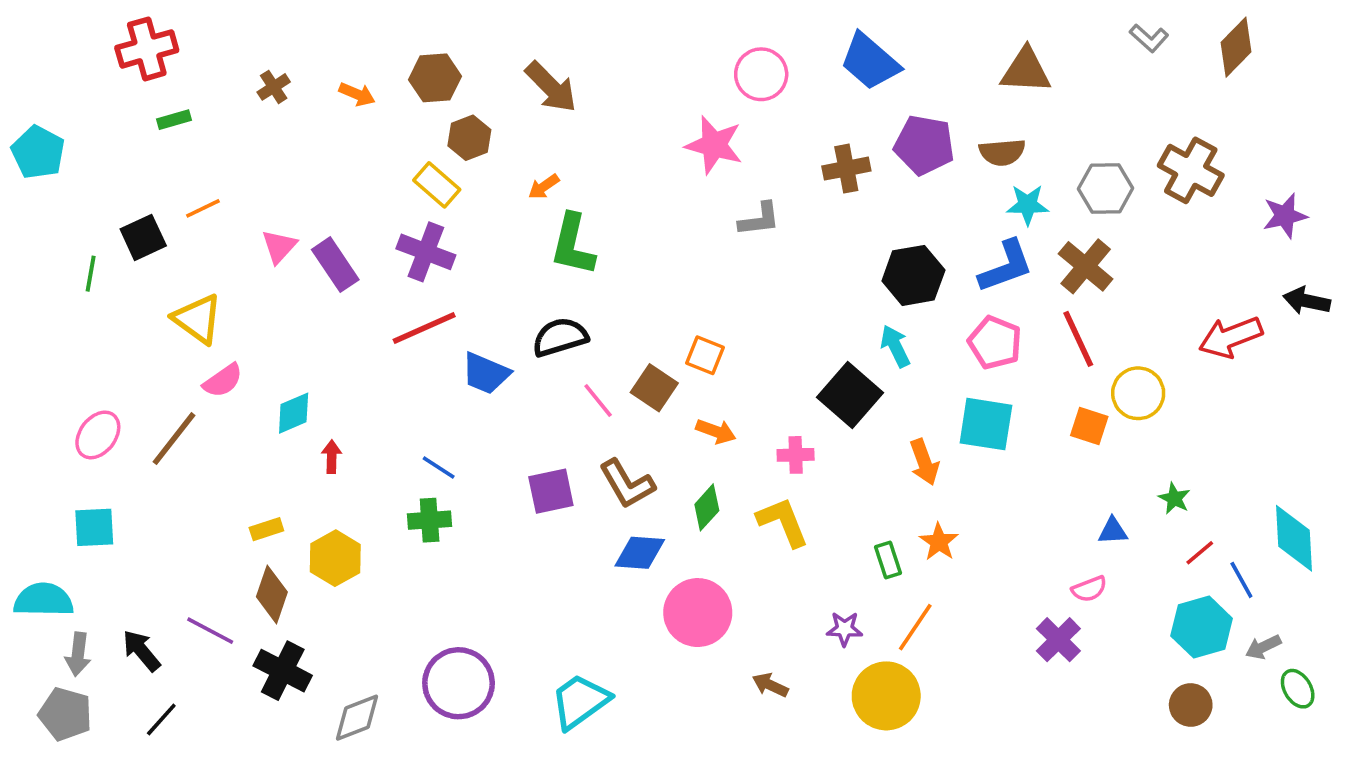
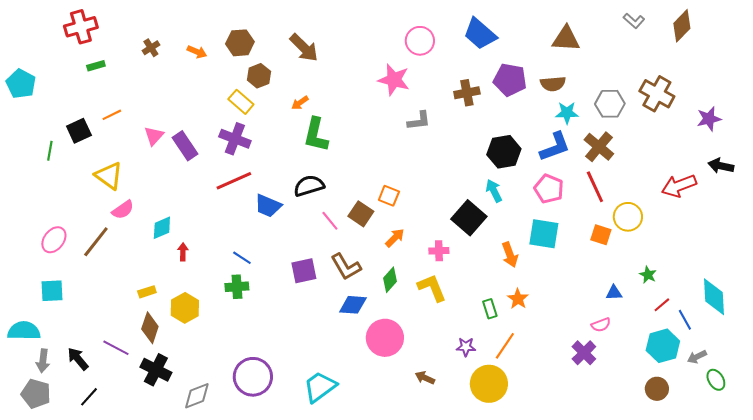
orange arrow: (716, 431) -> (395, 238), turned -65

